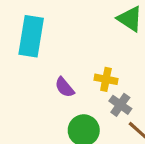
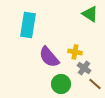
purple semicircle: (65, 87) -> (49, 57), size x1.6

